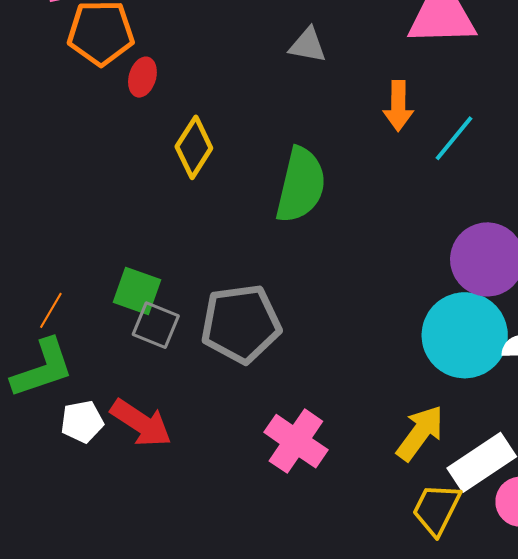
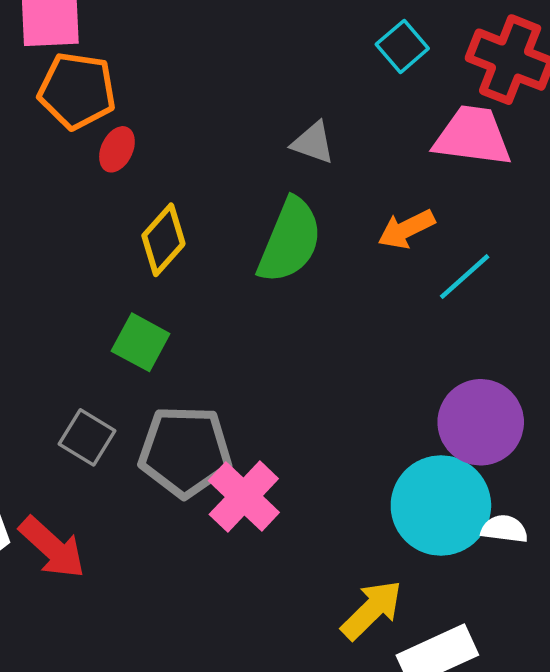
orange arrow: (398, 106) -> (406, 229), turned 54
green semicircle: (301, 185) -> (290, 241), moved
green square: (137, 291) -> (141, 342), moved
pink cross: (296, 441) -> (244, 497), moved

